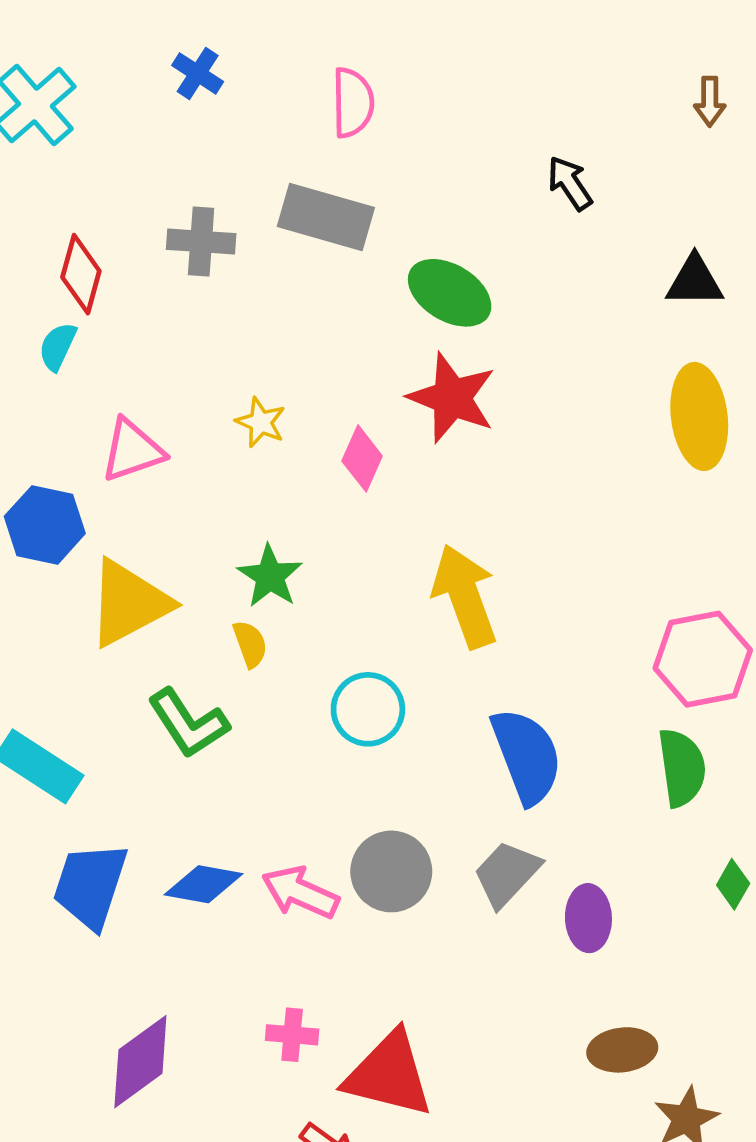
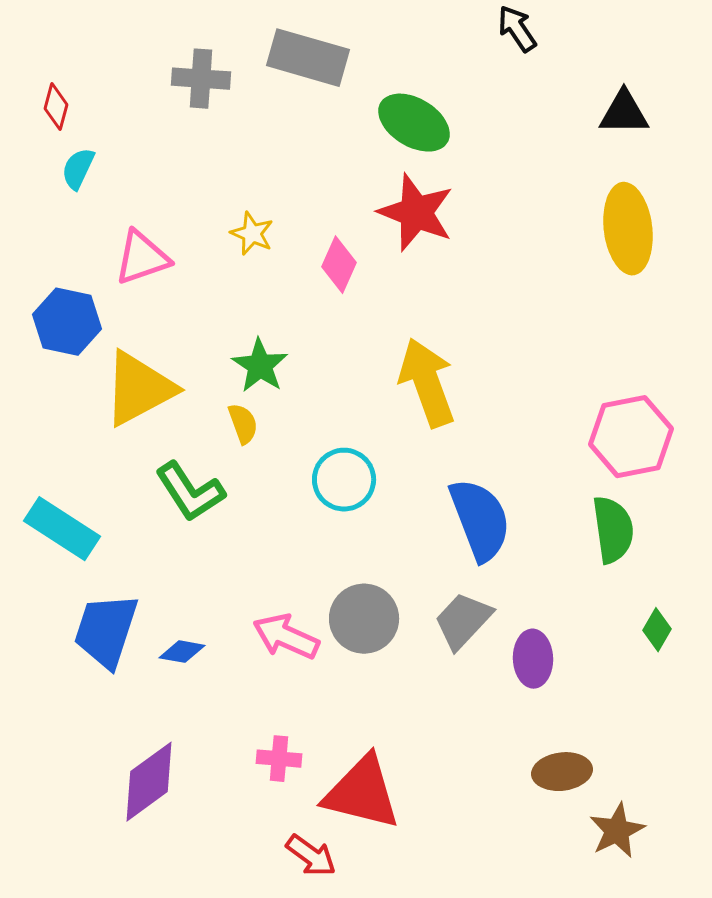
red diamond: (81, 274) -> (56, 107), moved, size x0.7
blue diamond: (203, 884) -> (182, 652), moved, size x0.7

